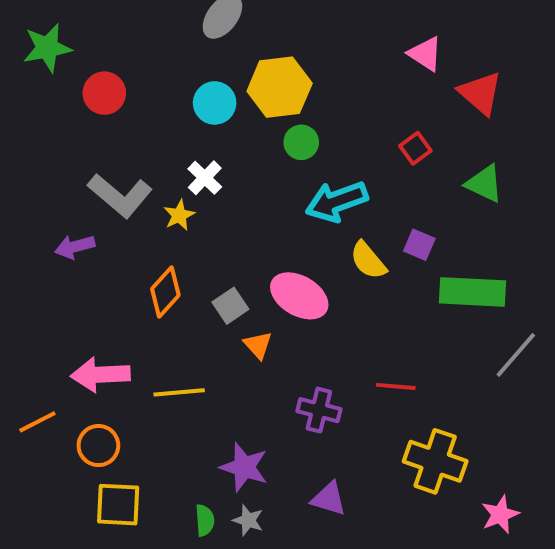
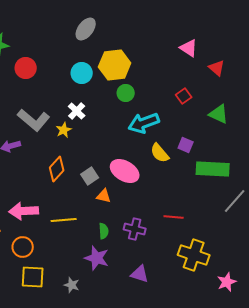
red triangle: (480, 93) -> (217, 68), size x0.7
orange triangle: (258, 345) -> (104, 196), turned -35
green semicircle: (205, 520) -> (104, 231), moved
gray star: (248, 520) -> (72, 285), moved

